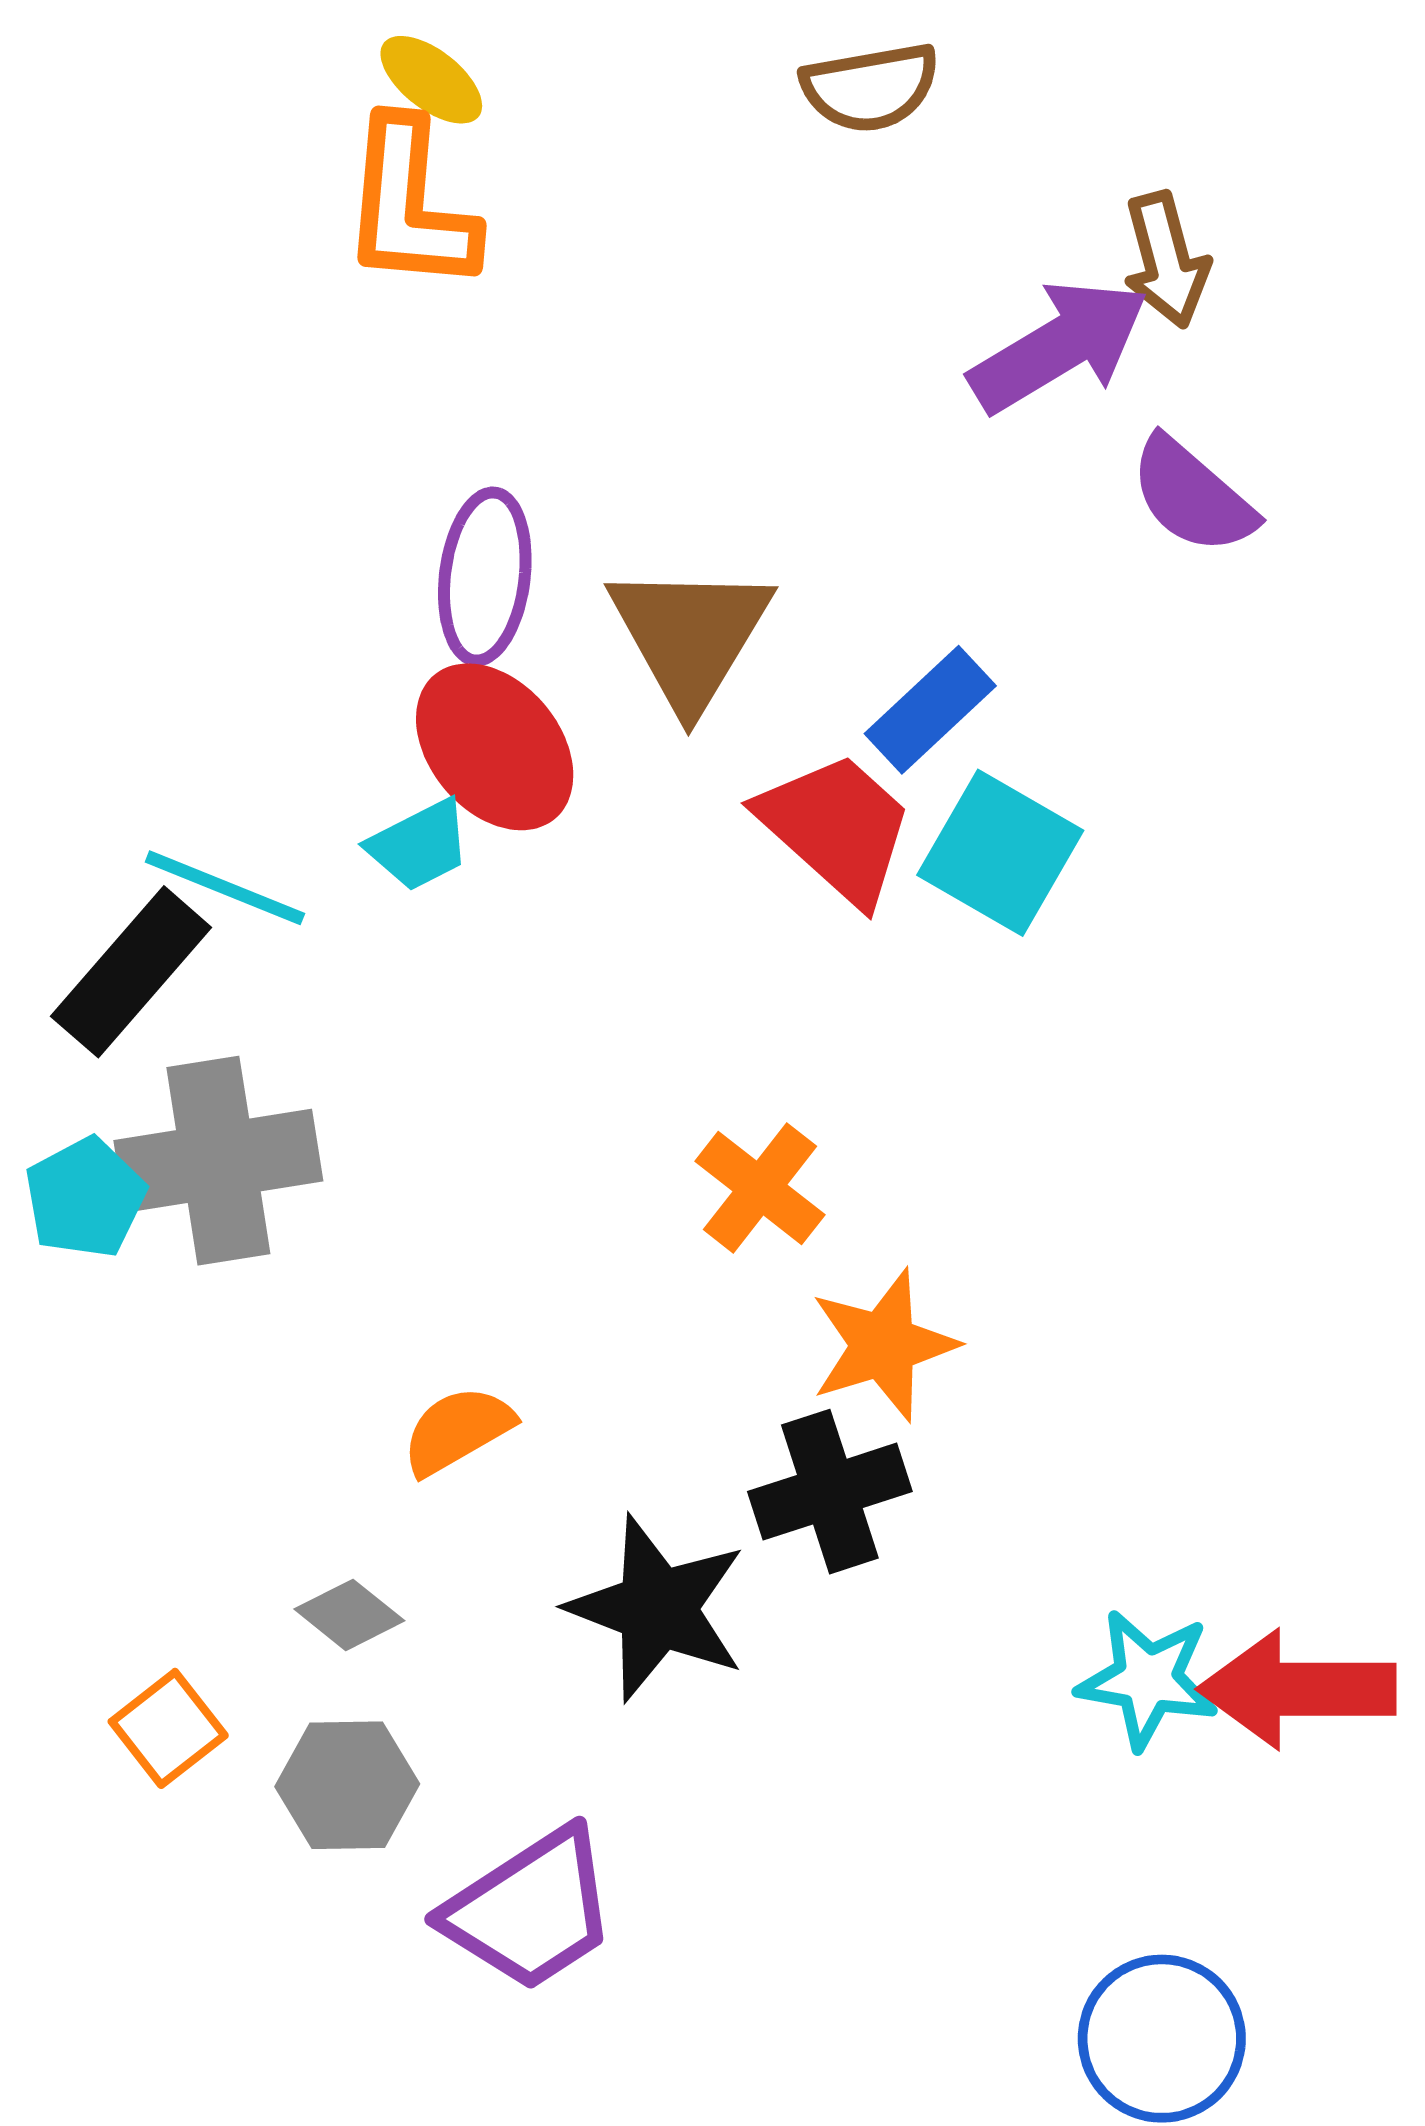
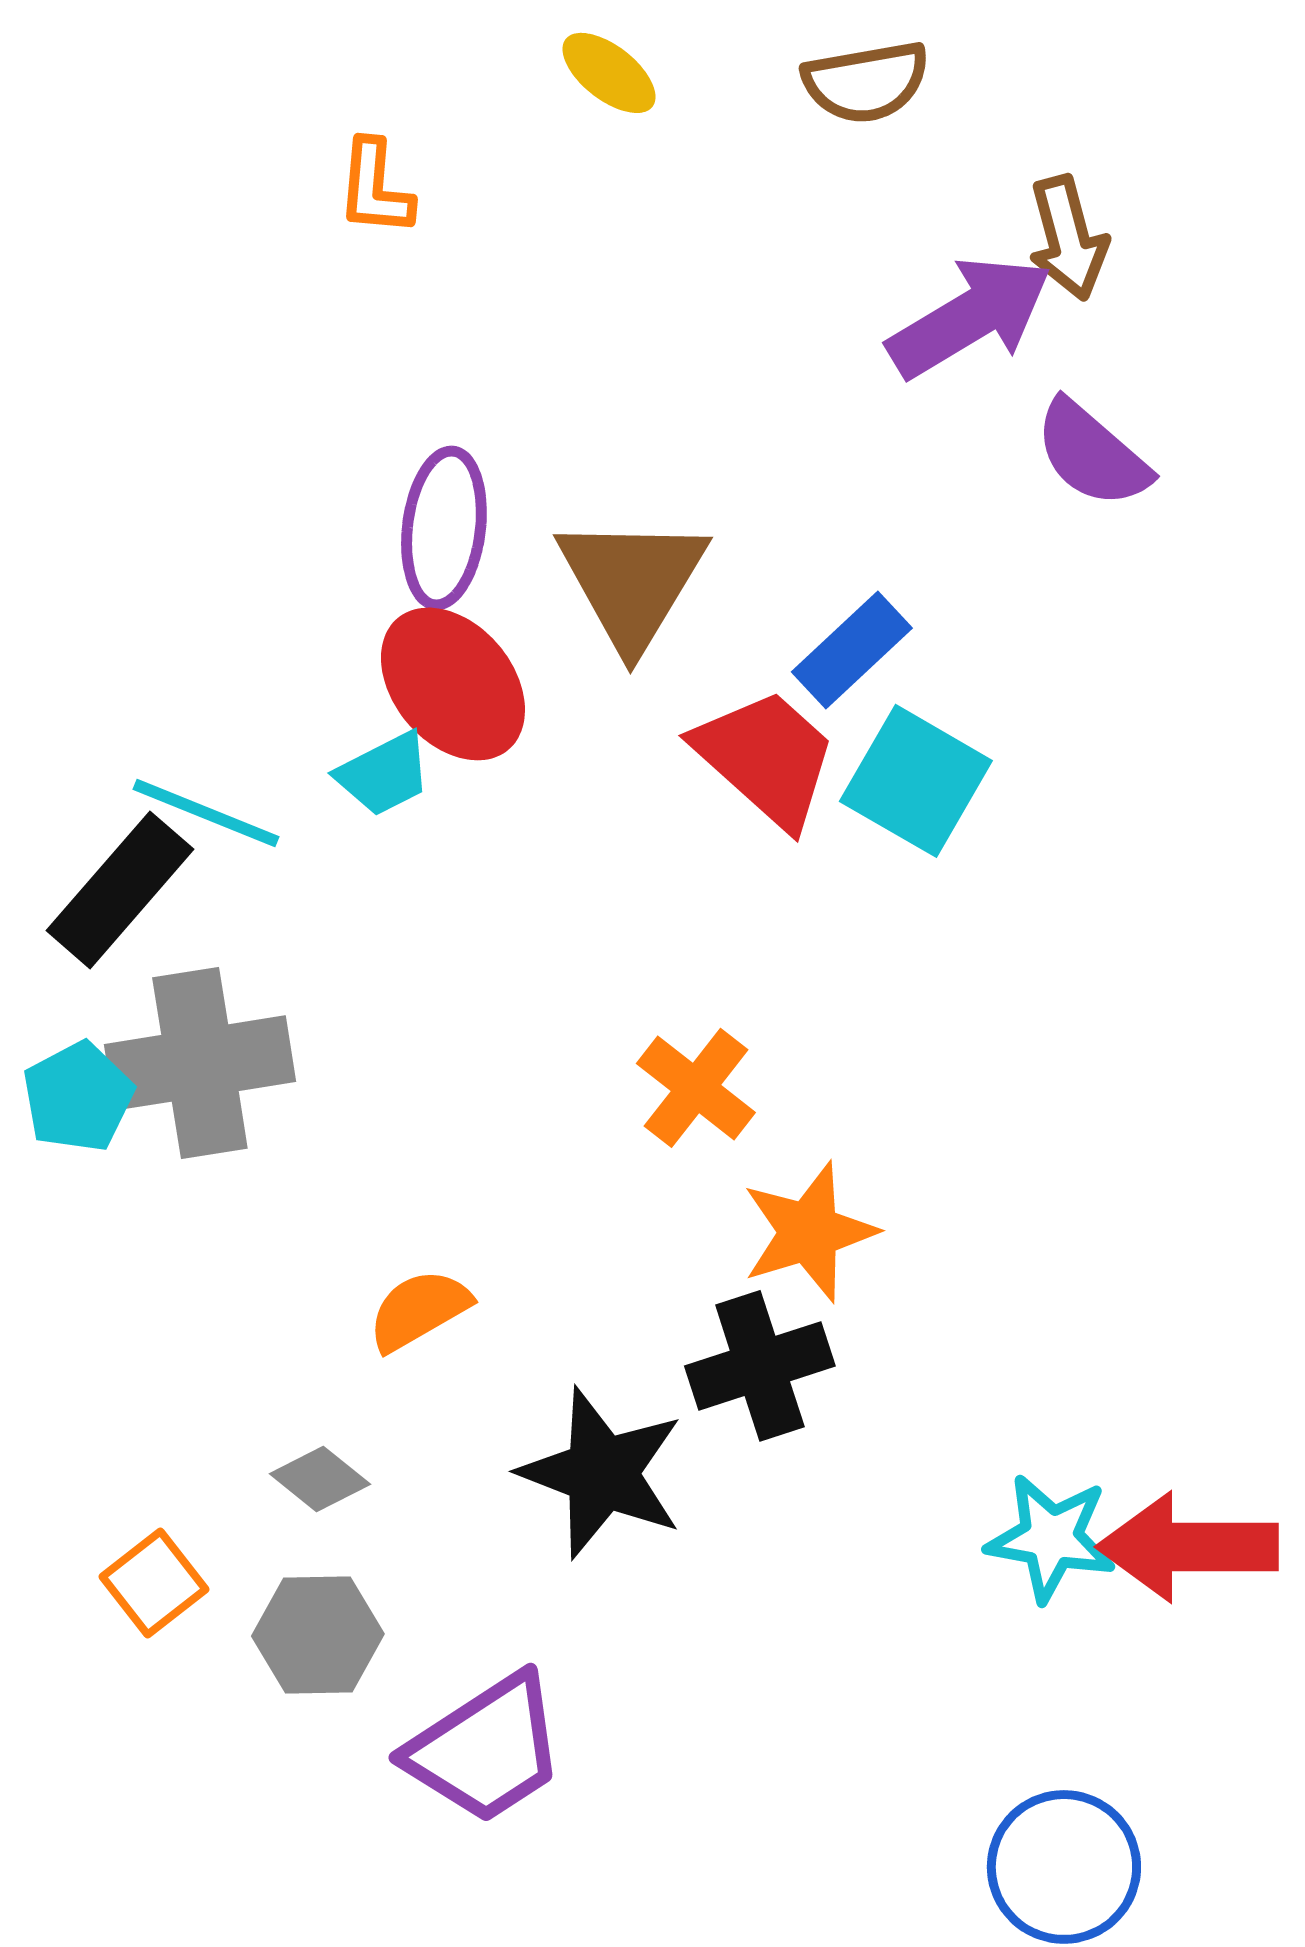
yellow ellipse: (431, 80) -> (609, 73), moved
brown semicircle: (870, 87) -> (866, 82), moved
orange L-shape: (409, 205) -> (375, 188), size x0.6

